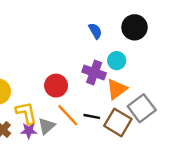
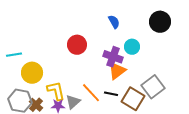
black circle: (134, 27) -> (160, 22), moved
red circle: (56, 86) -> (77, 45), moved
orange triangle: (117, 89) -> (117, 71), moved

